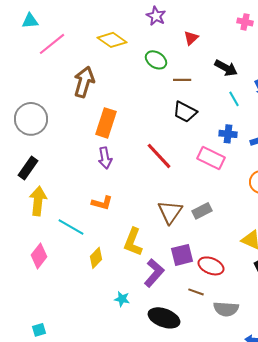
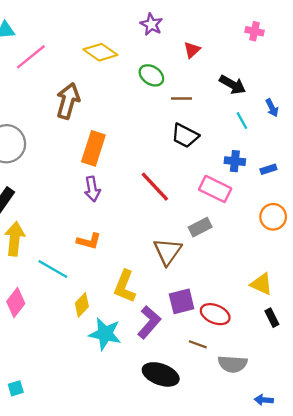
gray rectangle: (202, 211) -> (200, 227), moved
cyan star: (122, 299) -> (105, 334), moved, size x1.8

